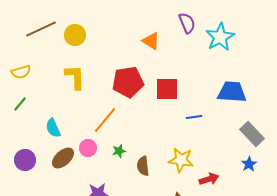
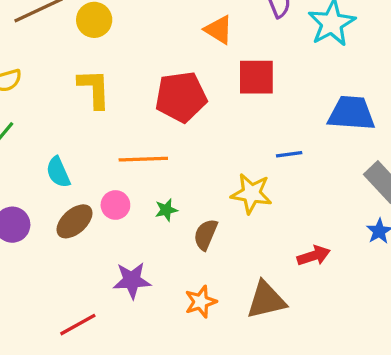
red square: (167, 89) -> (256, 77), moved
orange line: (105, 120) -> (143, 159), turned 48
yellow star: (181, 160) -> (251, 194), moved
brown semicircle: (143, 166) -> (206, 234), turned 30

